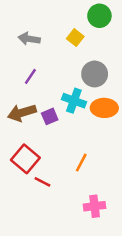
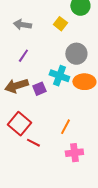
pink cross: (95, 206) -> (74, 153), moved

